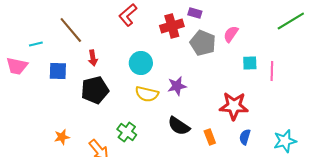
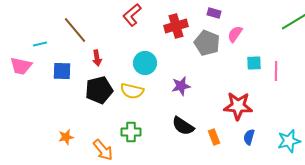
purple rectangle: (195, 13) -> (214, 13), moved
yellow semicircle: (147, 94) -> (132, 91), moved
green cross: (127, 132) -> (131, 132), turned -36

